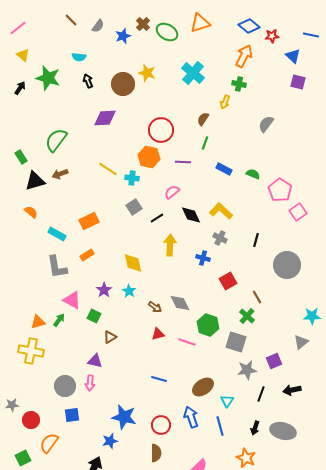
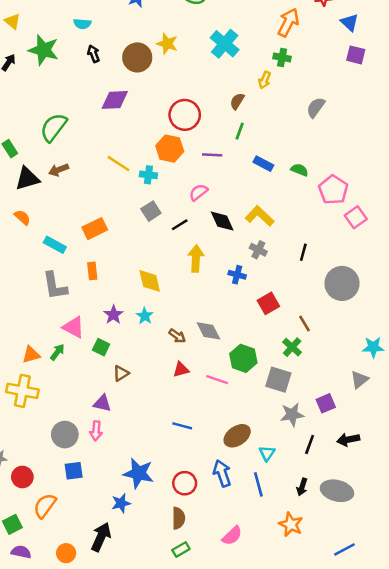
orange rectangle: (87, 255) -> (92, 271), turned -64

